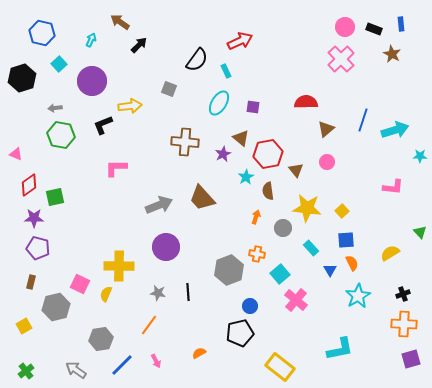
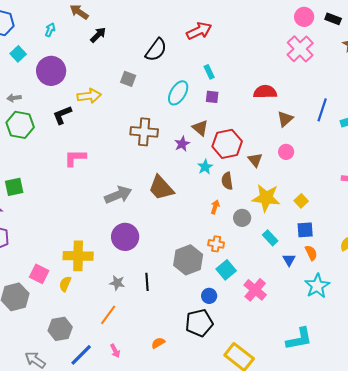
cyan rectangle: (226, 71) -> (209, 72), moved
cyan square: (280, 274) -> (226, 270), moved

